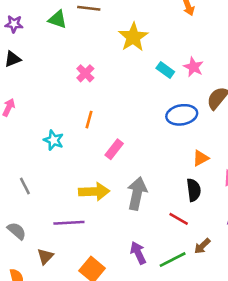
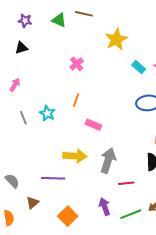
pink rectangle: (114, 149) -> (93, 125), turned 70
gray line: (25, 186) -> (23, 118), moved
red line: (179, 219) -> (126, 183), moved, turned -42

